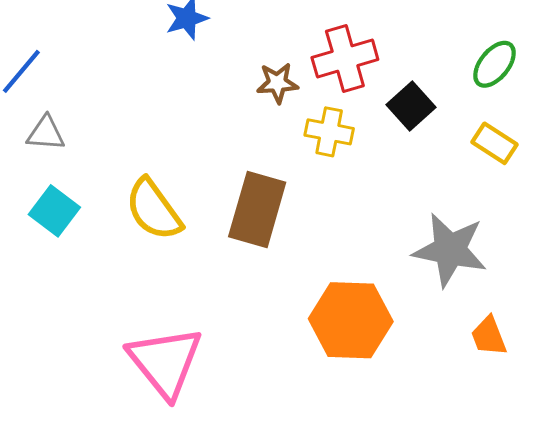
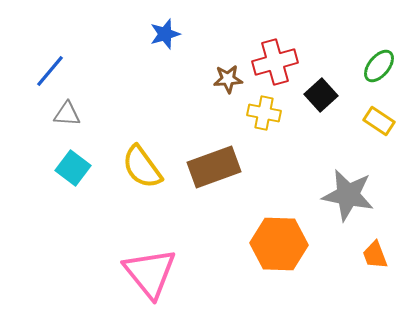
brown rectangle: (257, 210) -> (214, 167), turned 54

